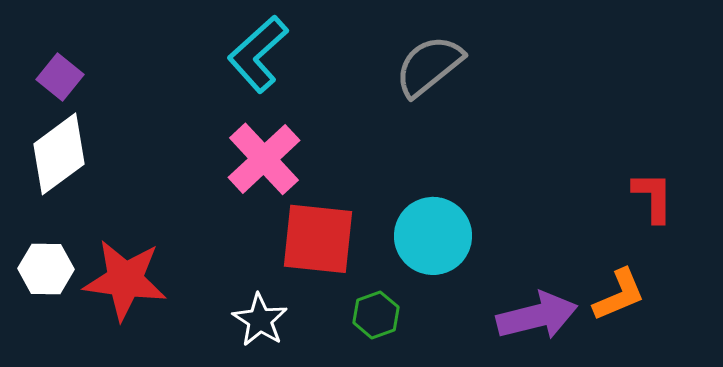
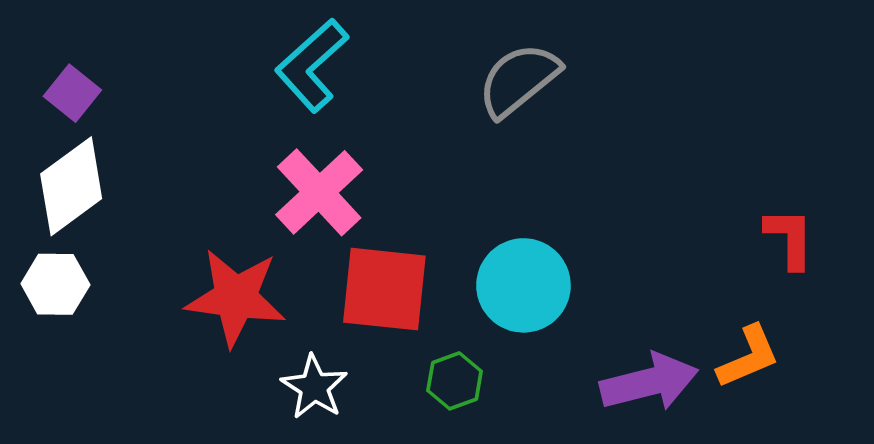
white hexagon: (46, 269) -> (55, 284), moved
red star: (125, 280) -> (236, 298), moved

